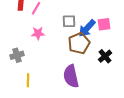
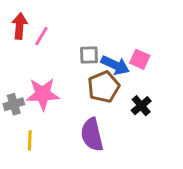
pink square: (104, 24) -> (140, 59), turned 32
blue arrow: (87, 28) -> (115, 65), turned -108
pink star: (38, 33) -> (43, 94), moved, size x1.6

